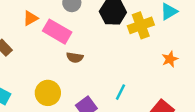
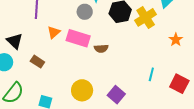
brown semicircle: (75, 58) -> (101, 48), moved
cyan line: (120, 92) -> (151, 74), moved

